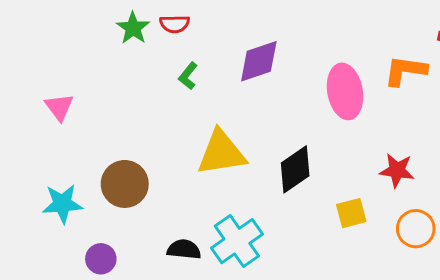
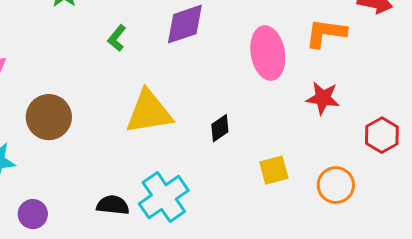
black diamond: (295, 169) -> (220, 128), size x0.6
red star: (397, 170) -> (323, 98), moved
brown circle: (125, 184) -> (49, 117), moved

